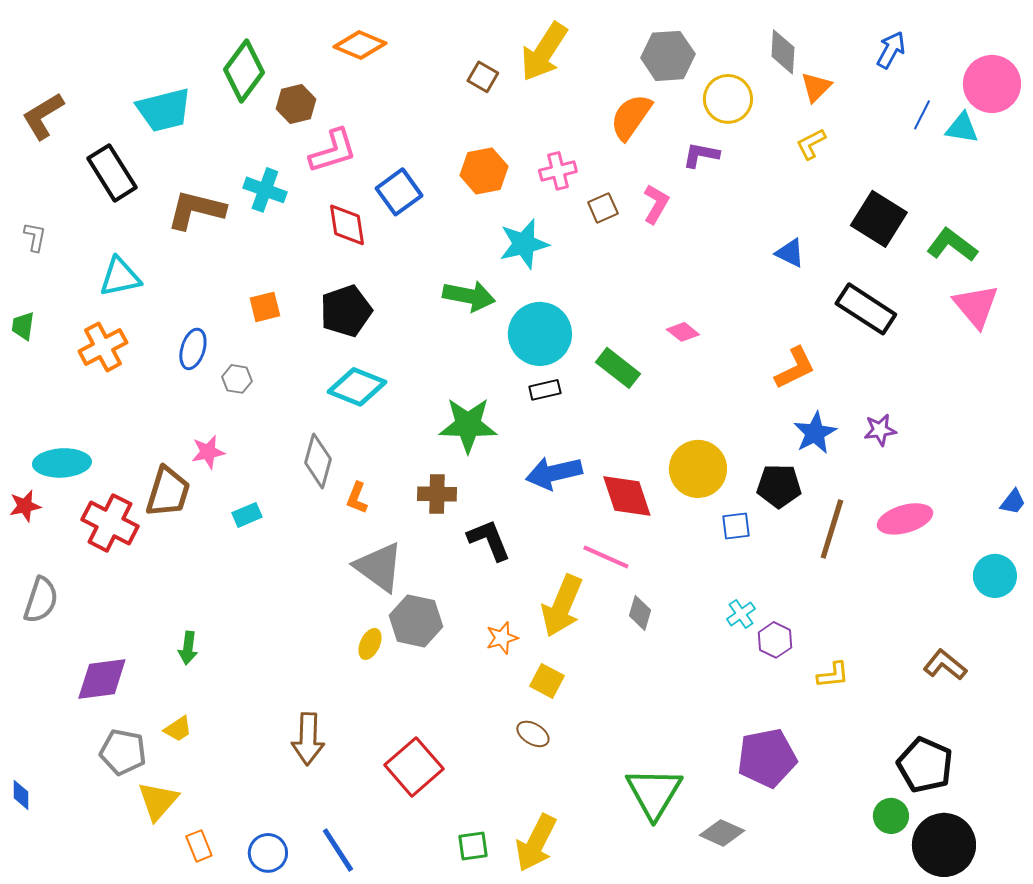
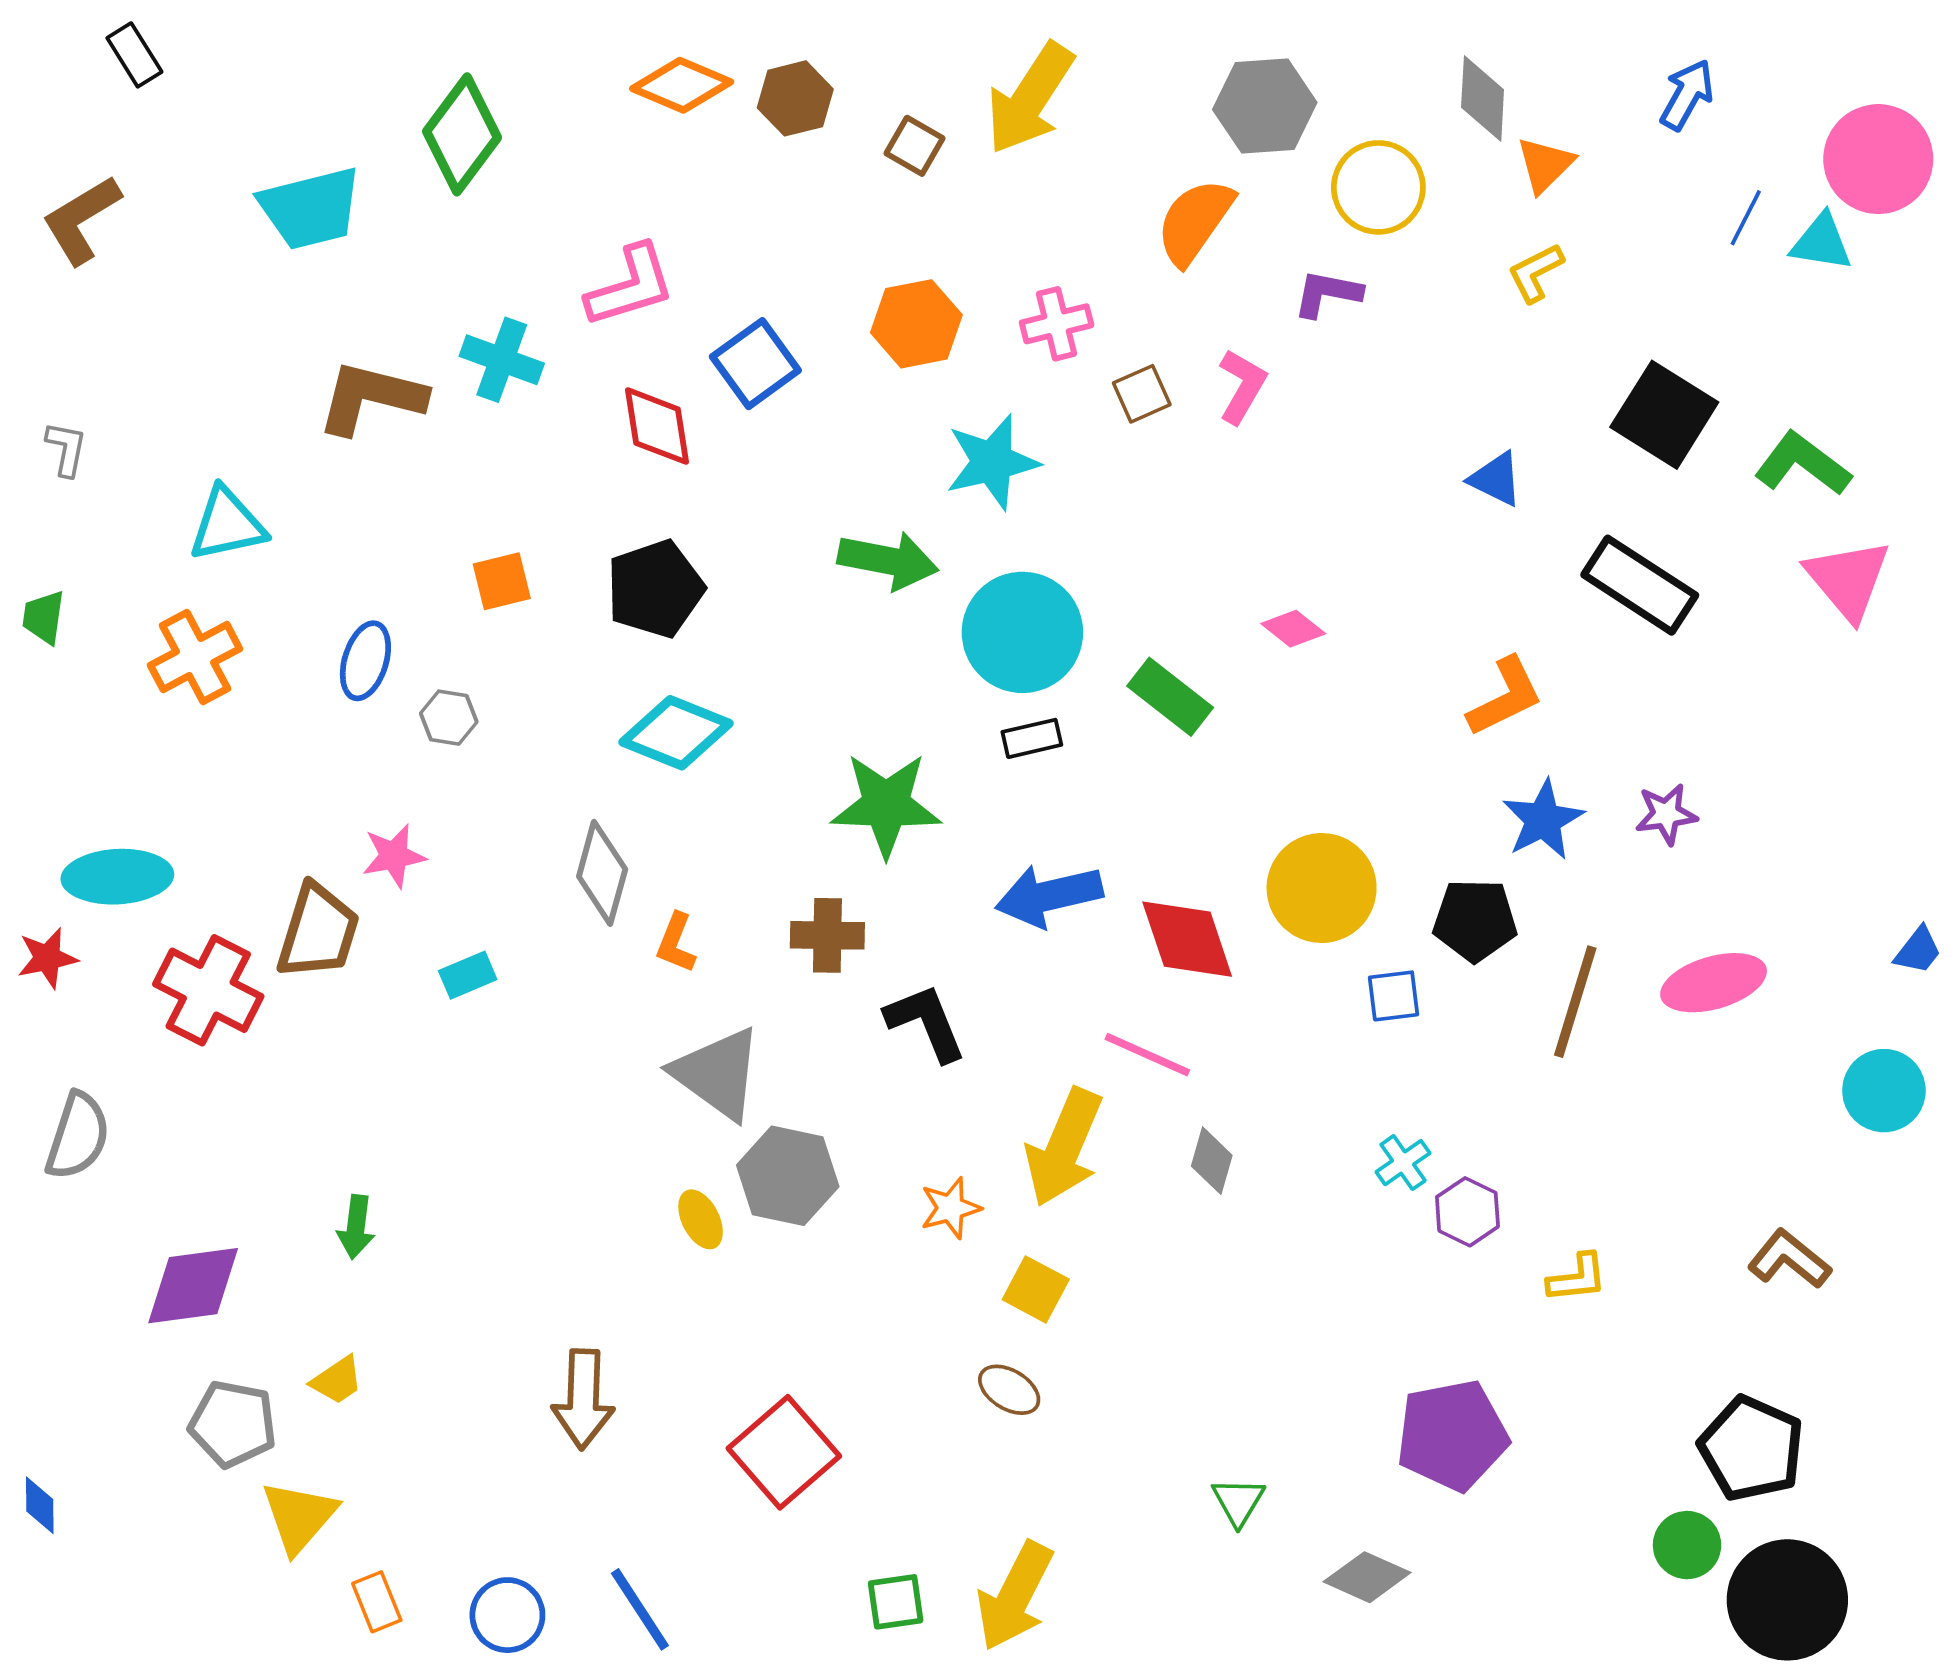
brown hexagon: (296, 104) -> (795, 98), moved
black rectangle: (112, 173) -> (134, 55), moved, size x0.6
yellow ellipse: (370, 644) -> (701, 1219), turned -52
green triangle: (654, 793) -> (1238, 1501), size x0.5

